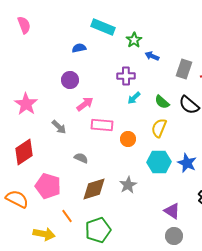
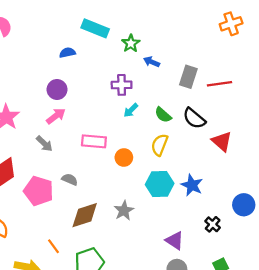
pink arrow: (85, 104) -> (56, 116), moved
pink pentagon: (48, 186) -> (39, 191), moved

